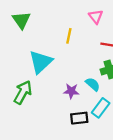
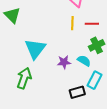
yellow line: (69, 36) -> (72, 23), moved
purple star: (71, 91) -> (64, 62), moved

